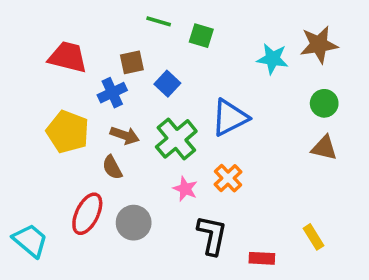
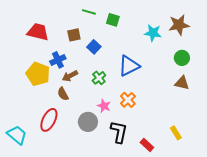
blue cross: (112, 93) -> (58, 60), moved
brown arrow: (125, 135) -> (70, 76), turned 133
green cross: (176, 139) -> (99, 78), size x0.6
gray circle: (134, 223) -> (88, 122), moved
red rectangle: (262, 258) -> (147, 145), turned 40

